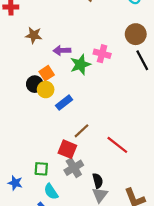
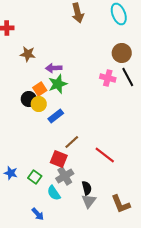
pink cross: (102, 54) -> (108, 78), moved
green star: (80, 65) -> (58, 84), moved
green square: (41, 169) -> (35, 177), turned 32
blue star: (15, 183) -> (11, 173), moved
cyan semicircle: (51, 192) -> (54, 193), moved

